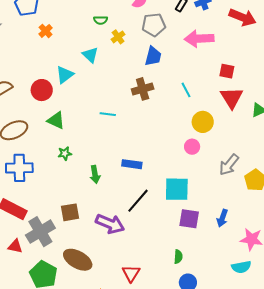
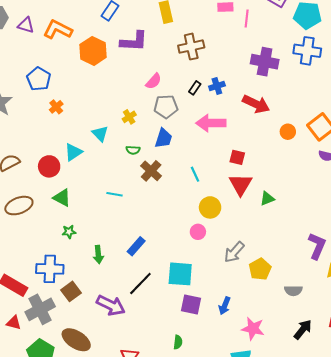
green semicircle: (101, 20) -> (133, 150), moved
brown cross: (143, 89) -> (151, 171), turned -35
blue rectangle: (132, 164) -> (136, 246), turned -60
blue cross: (19, 168) -> (50, 269), moved
brown square: (70, 212) -> (71, 291), turned -30

